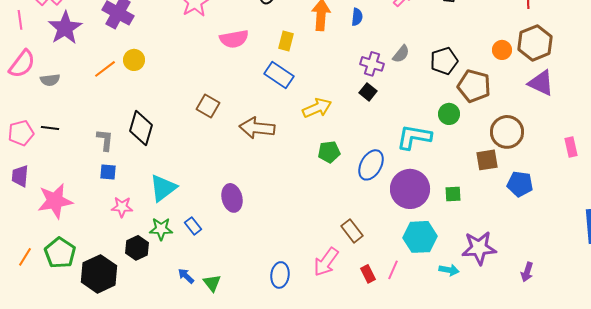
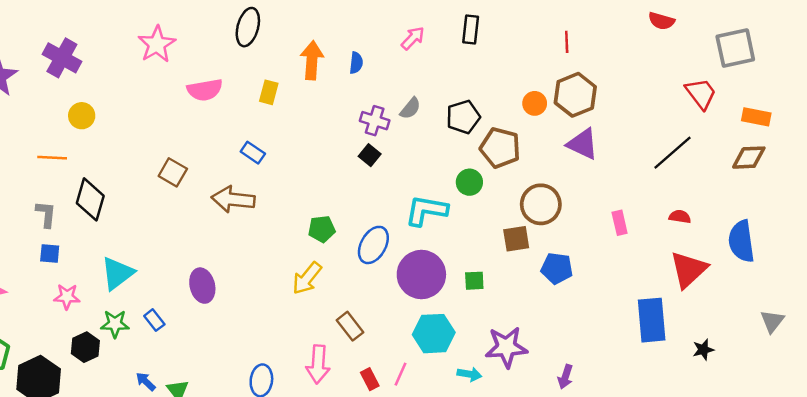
orange line: (105, 69) -> (52, 158), moved, turned 40
blue rectangle: (279, 75) -> (253, 153), moved, size x0.7
yellow arrow: (317, 108) -> (307, 278), moved, turned 152
pink arrow: (326, 262) -> (318, 364), turned -32

